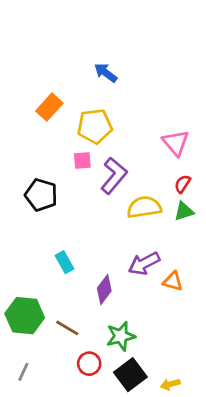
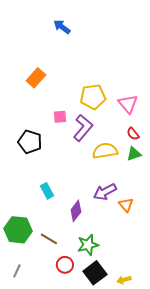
blue arrow: (106, 73) -> (62, 27), moved
yellow pentagon: (95, 126) -> (93, 97), moved
red semicircle: (183, 184) -> (133, 134), turned -72
orange triangle: (173, 281) -> (126, 205), turned 35

